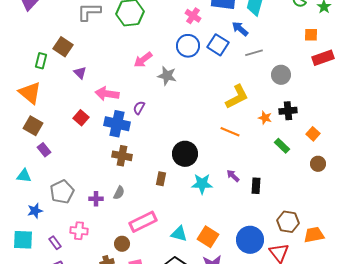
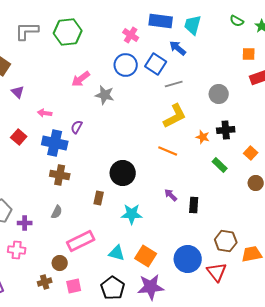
gray line: (254, 53) -> (174, 84), moved
pink arrow: (107, 94) -> (45, 113), size x0.6
cyan star: (202, 184) -> (132, 214), moved
purple cross: (96, 199) -> (25, 223), moved

